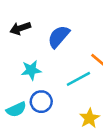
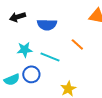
blue semicircle: (59, 37) -> (47, 25), turned -132
cyan line: (78, 79) -> (50, 57), moved, turned 48

